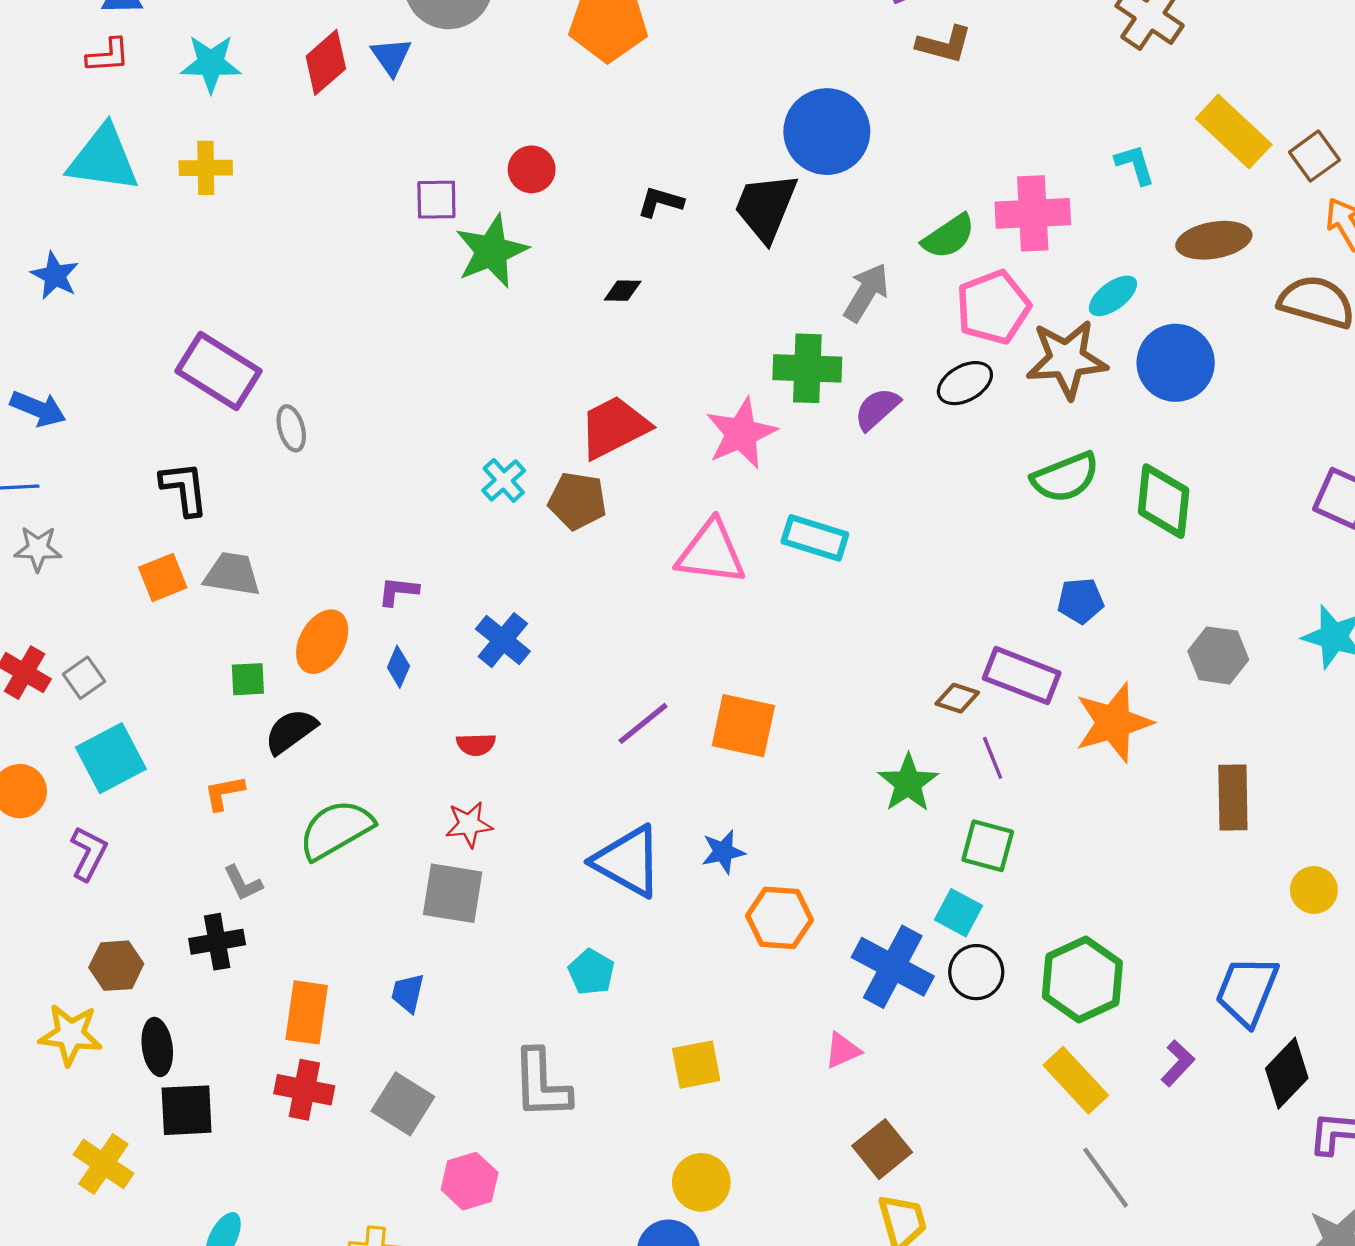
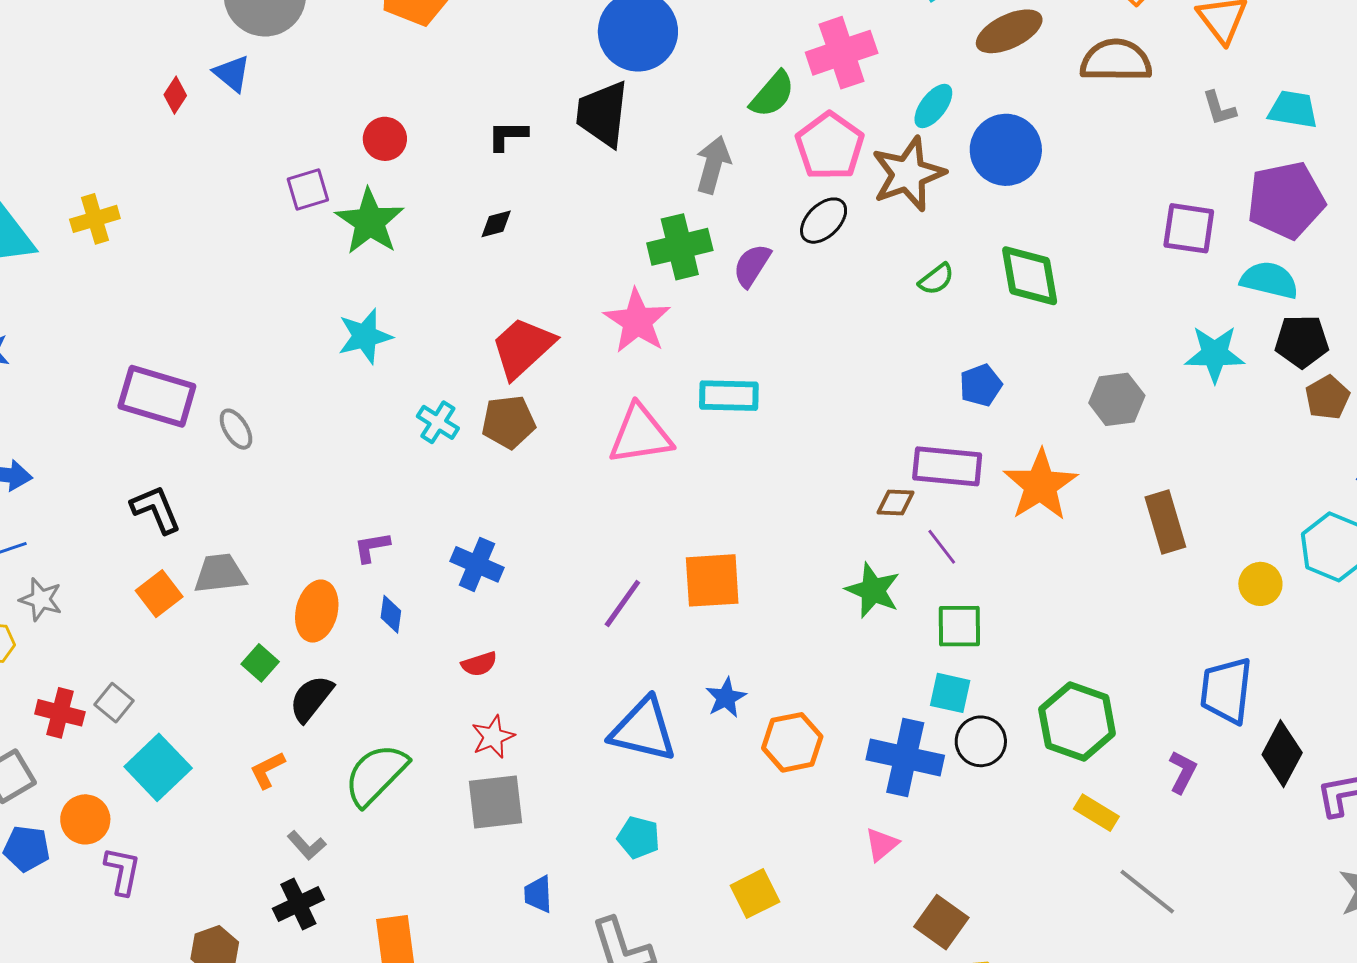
red diamond: (326, 62) -> (175, 95), size x0.6
cyan star: (211, 64) -> (365, 336), moved
green semicircle: (1065, 477) -> (936, 279), size x0.6
gray star: (38, 549) -> (41, 599), turned 30
green square: (248, 679) -> (260, 663), turned -30
purple L-shape: (89, 853) -> (122, 871), moved
blue trapezoid: (408, 993) -> (538, 894), moved
yellow rectangle: (1076, 1080) -> (1096, 813), size x0.7

